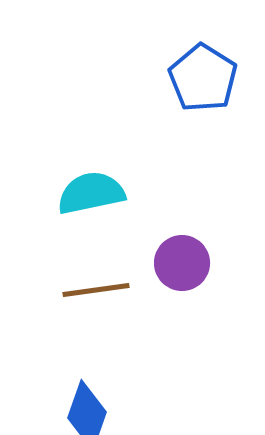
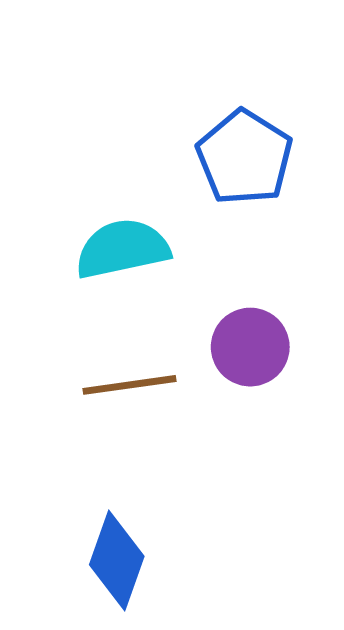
blue pentagon: (203, 78) -> (245, 157), moved

